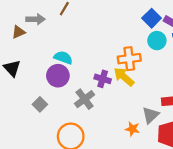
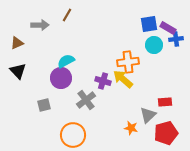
blue square: (152, 18) -> (149, 24), turned 36
brown triangle: (18, 32) -> (17, 43), moved
cyan semicircle: (63, 58) -> (66, 61), turned -48
gray square: (40, 104) -> (44, 105), turned 32

